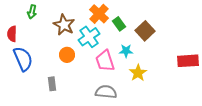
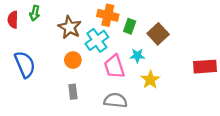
orange cross: (99, 14) -> (108, 15), turned -30
green rectangle: (119, 24) -> (130, 26), turned 56
red semicircle: (12, 34) -> (13, 20), moved
gray rectangle: (52, 84) -> (73, 92), moved

